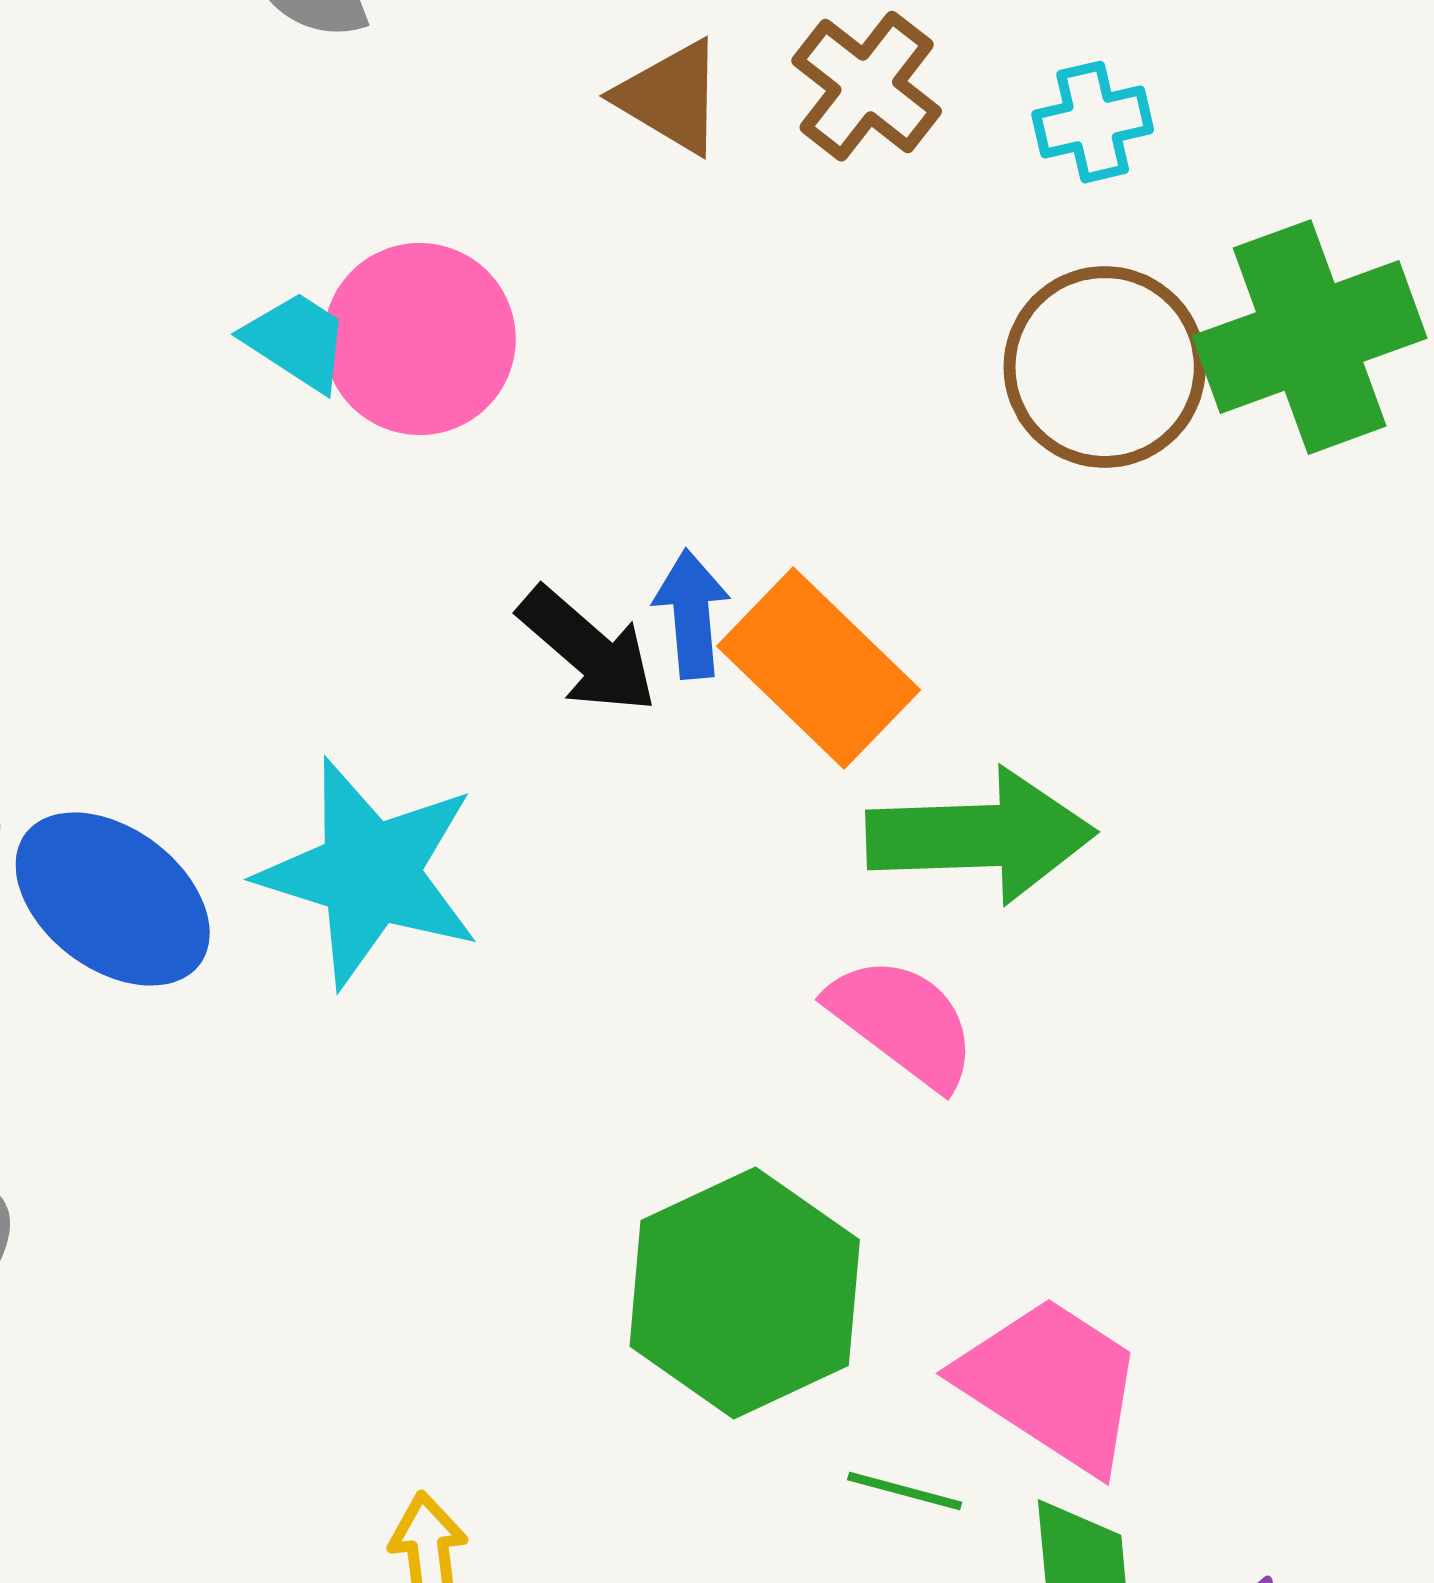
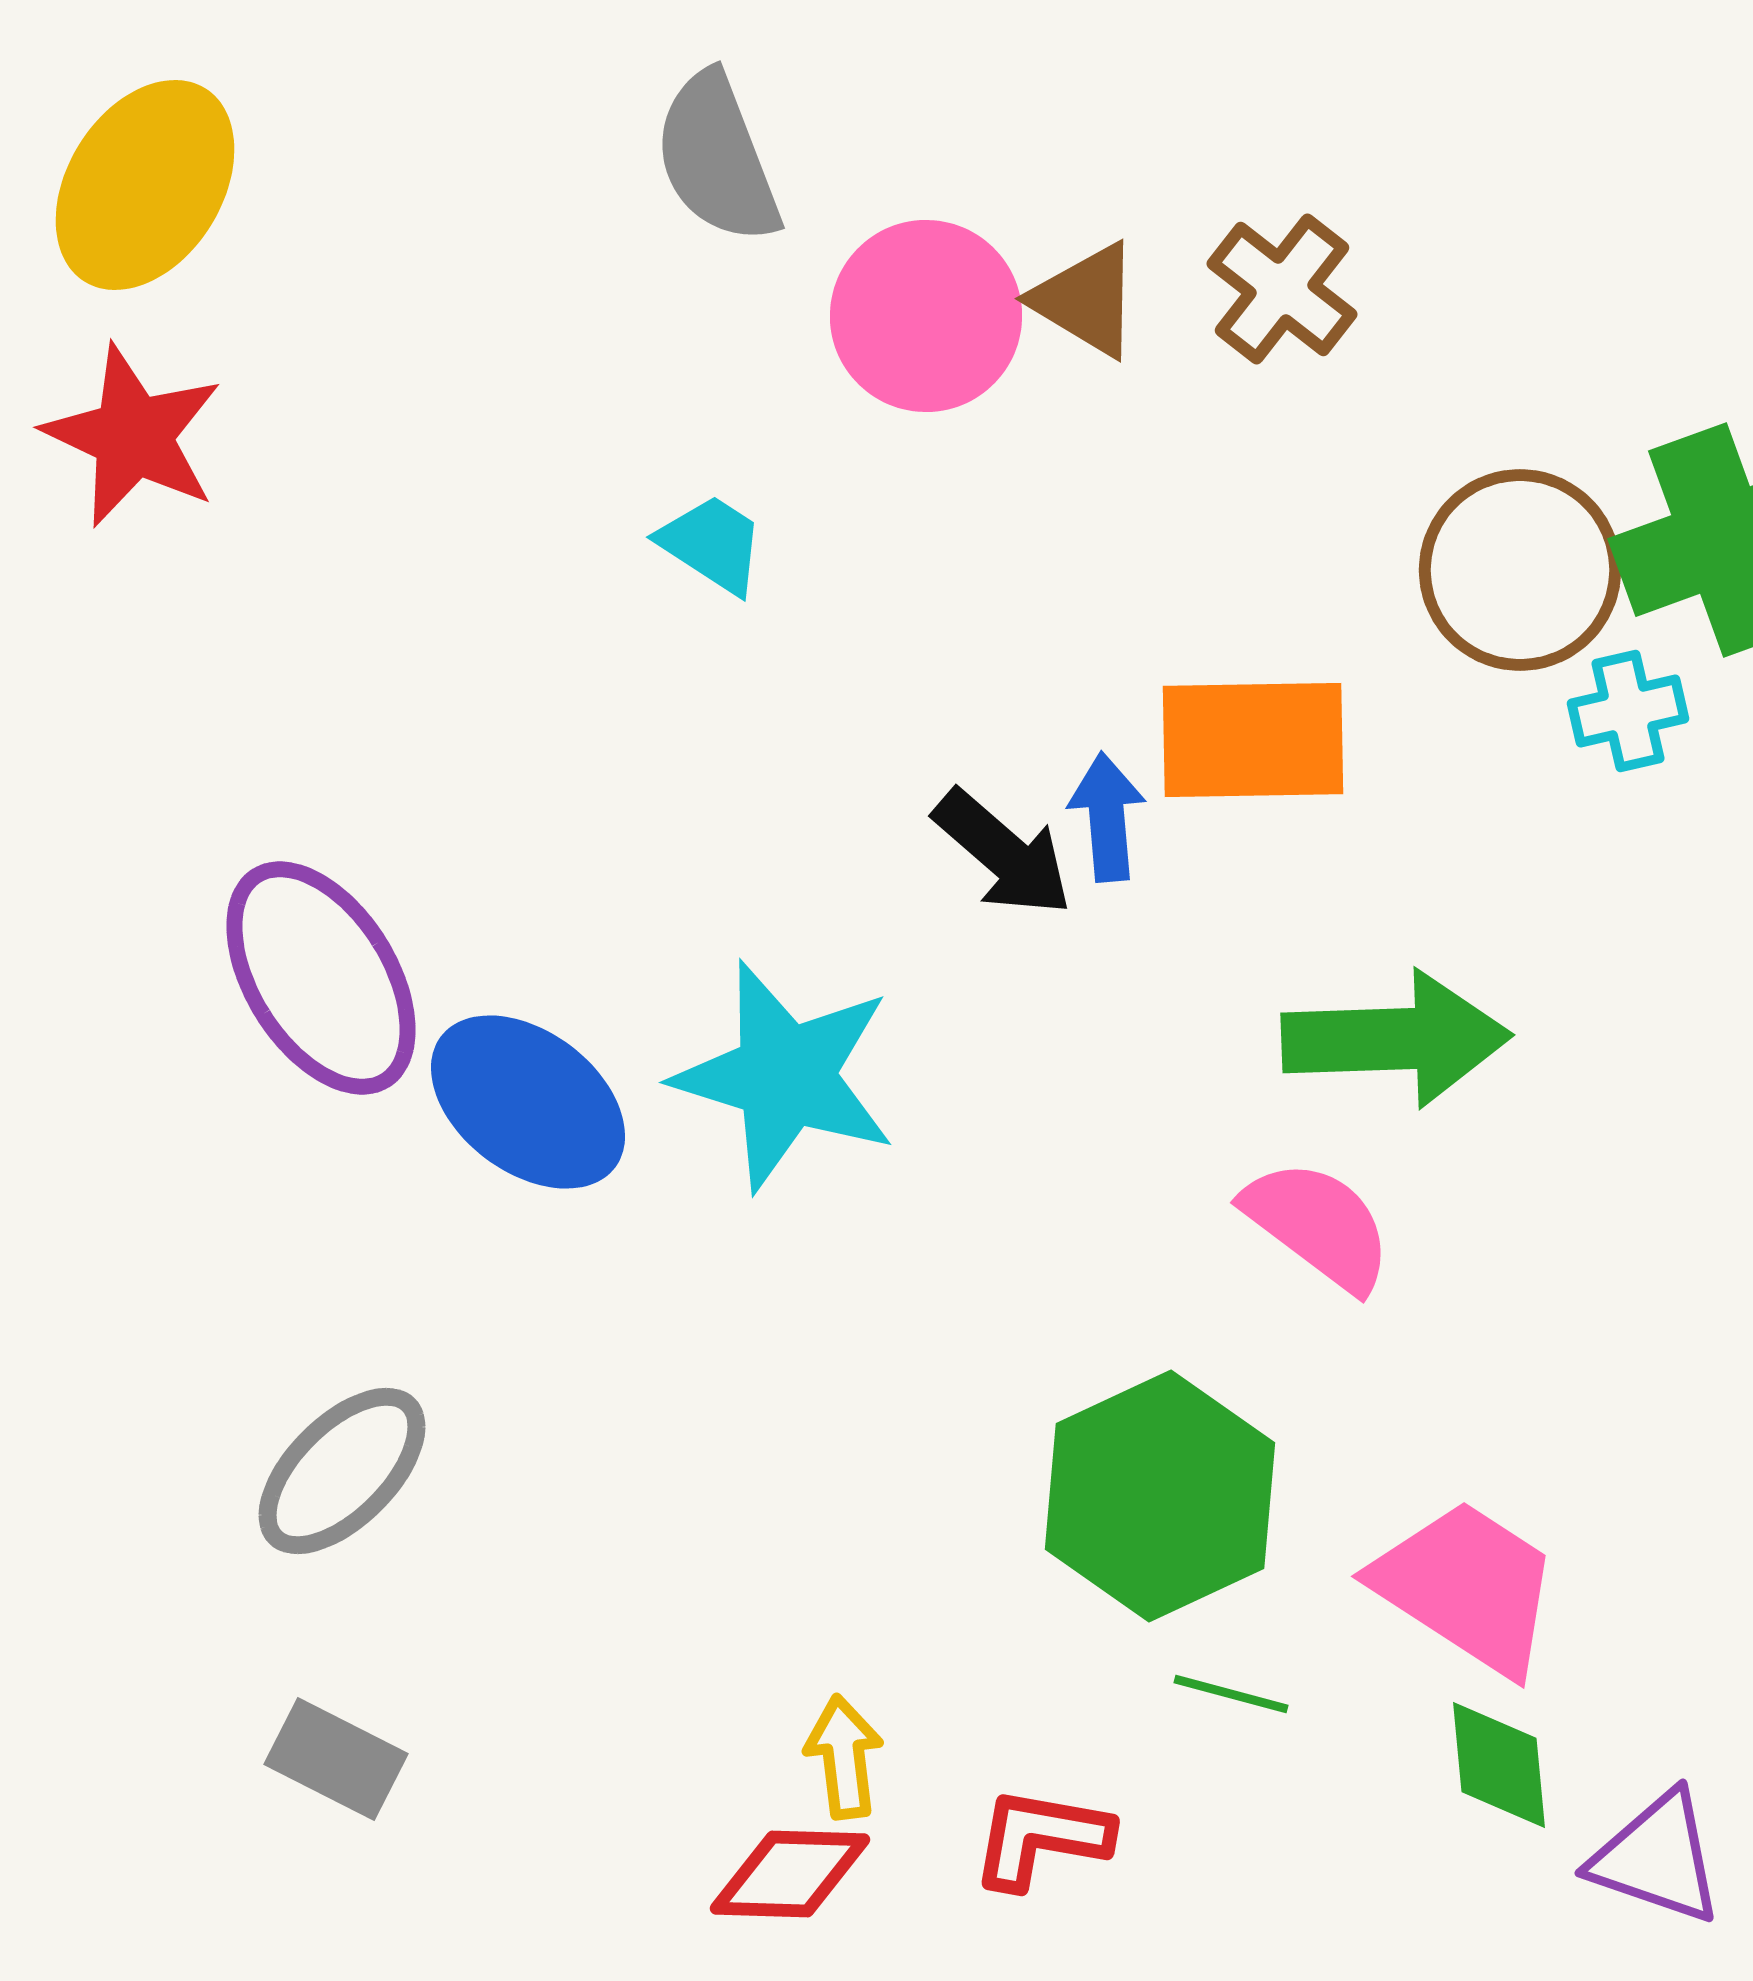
cyan cross: (1093, 122) -> (1628, 711), moved
pink circle: (420, 339) -> (926, 316), moved
orange rectangle: (819, 668) -> (1253, 740), moved, turned -45
green line: (905, 1491) -> (1231, 1694), moved

